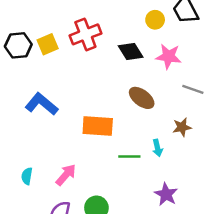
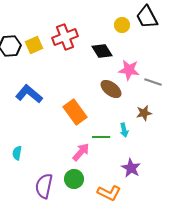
pink star: (168, 56) -> (129, 70), moved
orange rectangle: (98, 126) -> (75, 112), turned 50
pink arrow: (66, 175) -> (81, 152), moved

